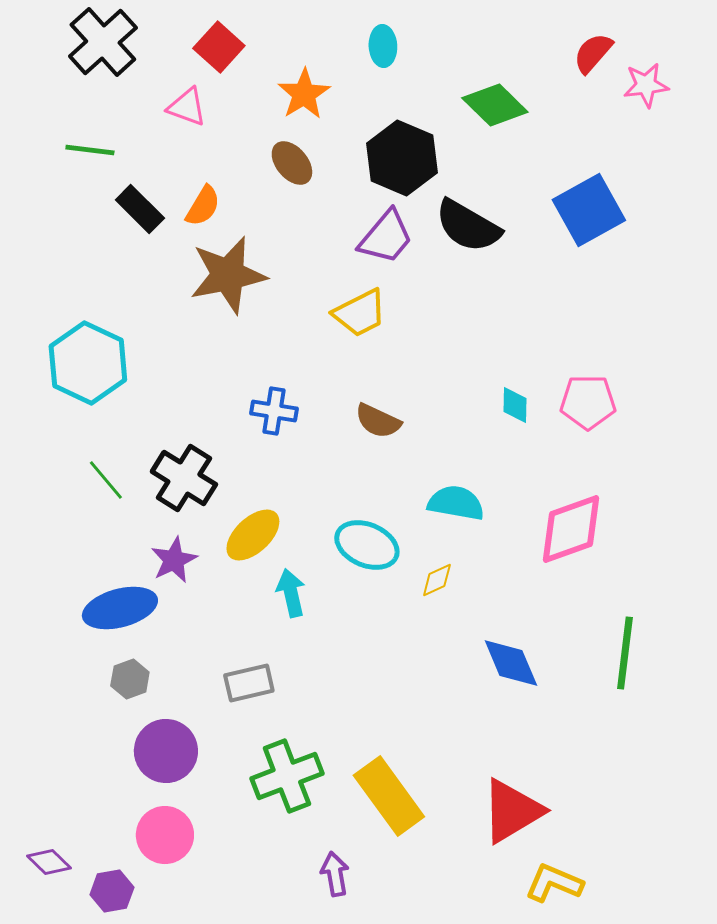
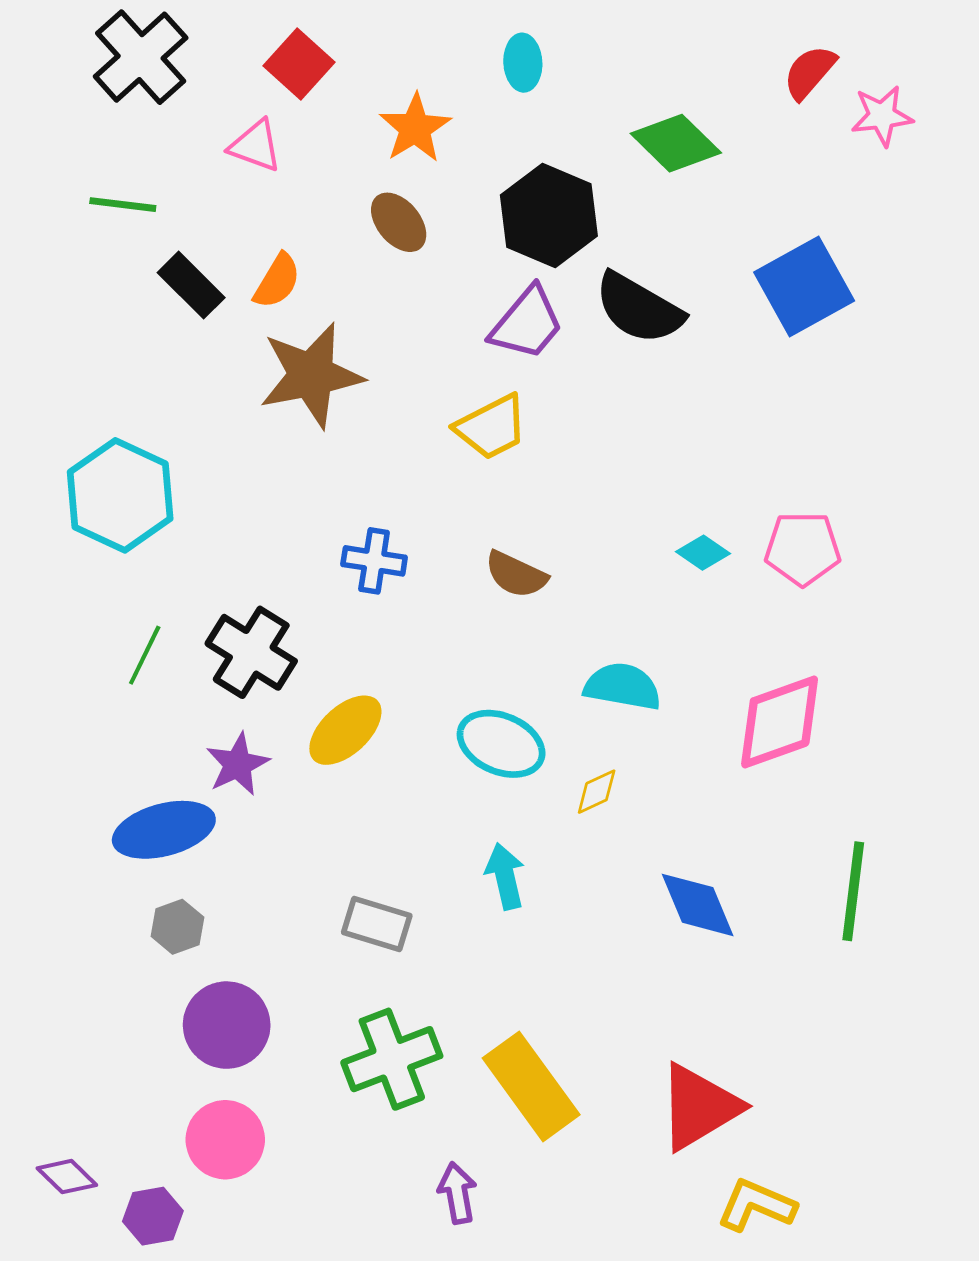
cyan diamond: (515, 405) -> (703, 553), turned -57
green line: (106, 480) -> (145, 655), turned 66
cyan arrow: (291, 593) -> (505, 876), moved
gray rectangle: (249, 683) -> (377, 924), moved, turned 30

